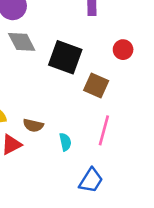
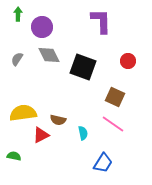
brown square: (96, 86) -> (115, 97), moved
pink line: (104, 130) -> (113, 124), turned -70

